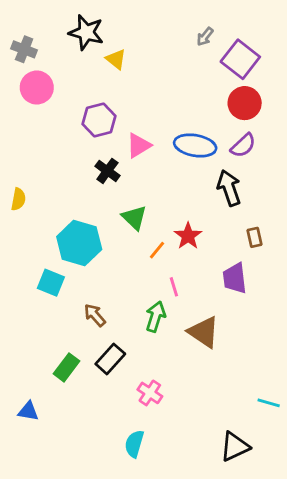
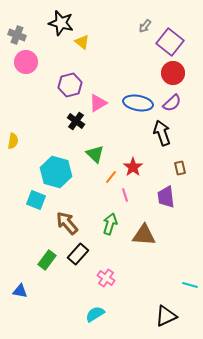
pink line: (174, 287) -> (125, 195), moved
brown arrow: (95, 315) -> (67, 223), size x1.4
brown triangle: (204, 332) -> (144, 235), turned -30
cyan semicircle: (134, 444) -> (95, 314), turned 42

